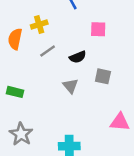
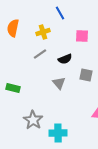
yellow cross: (39, 24) -> (43, 32), moved
orange semicircle: (15, 39) -> (13, 28), moved
gray star: (21, 134) -> (33, 120), moved

